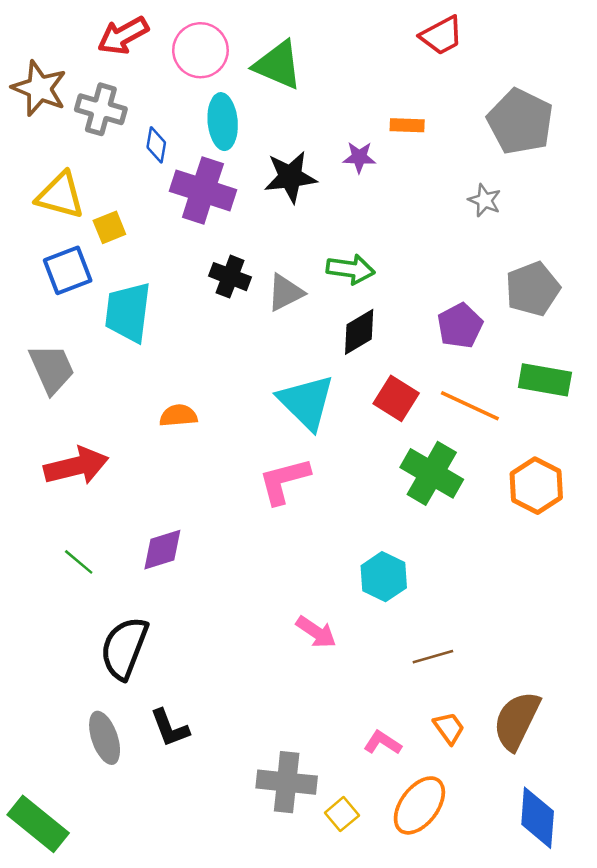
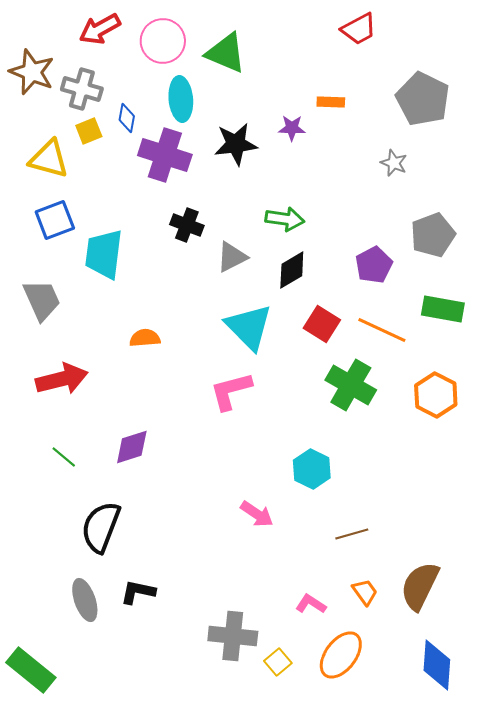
yellow square: (109, 227) -> (89, 131), moved
gray triangle: (285, 293) -> (232, 257), moved
black L-shape: (170, 728) -> (138, 592), turned 123

